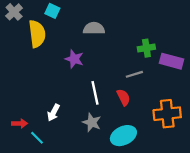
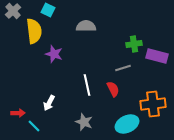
purple star: (74, 59) -> (54, 54), moved
gray star: (92, 122) -> (84, 122), moved
cyan ellipse: (123, 136) -> (127, 124), moved

